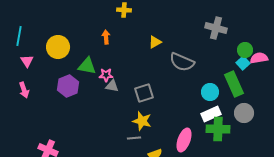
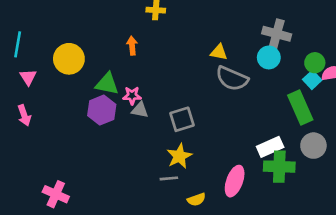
yellow triangle: (155, 42) -> (219, 52), moved, turned 40
purple hexagon: (68, 86) -> (102, 110), moved
cyan circle: (210, 92) -> (269, 57), moved
yellow star: (142, 121) -> (179, 156), turned 30

